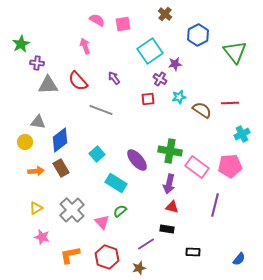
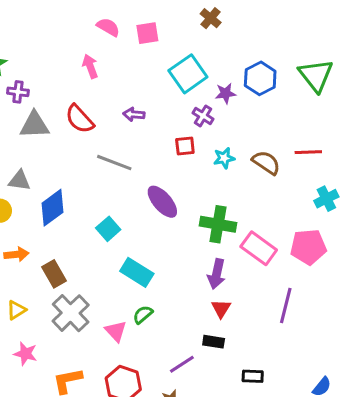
blue hexagon: (198, 35) -> (260, 78), moved
purple arrow: (114, 78) -> (134, 114), turned -48
cyan star: (179, 97) -> (224, 158), moved
purple ellipse: (137, 160) -> (162, 202), moved
brown rectangle: (61, 168) -> (54, 274), moved
red triangle: (172, 207) -> (221, 309), turned 48

